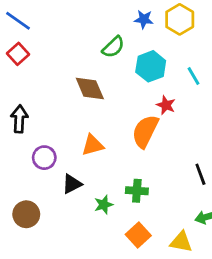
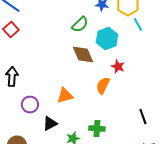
cyan line: (194, 76) -> (138, 24), moved
brown diamond: (90, 88) -> (83, 54), moved
orange semicircle: (145, 131) -> (103, 86), size x0.7

